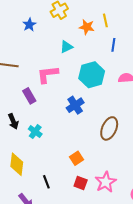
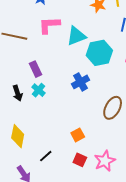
cyan triangle: (66, 47) -> (76, 36), moved, size x1.5
pink L-shape: (48, 74) -> (49, 25), moved
cyan cross: (35, 132) -> (39, 90), moved
black line: (46, 182) -> (46, 156), turned 64

